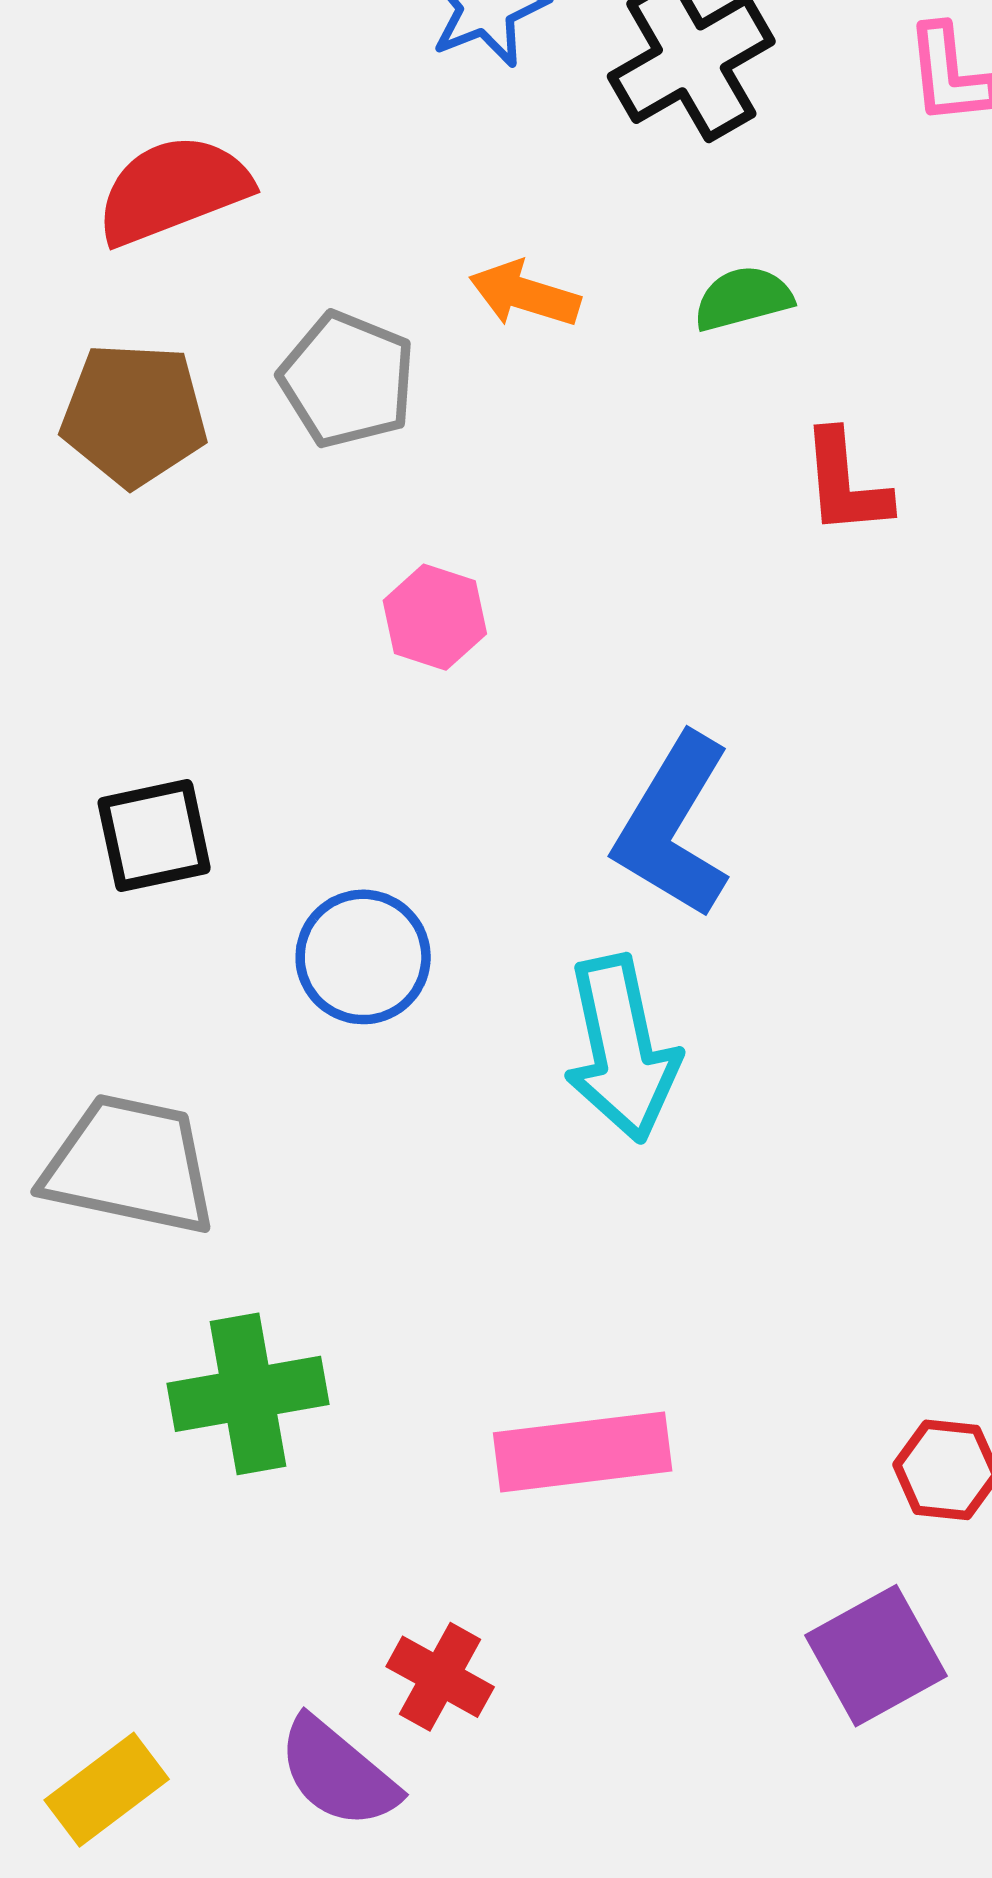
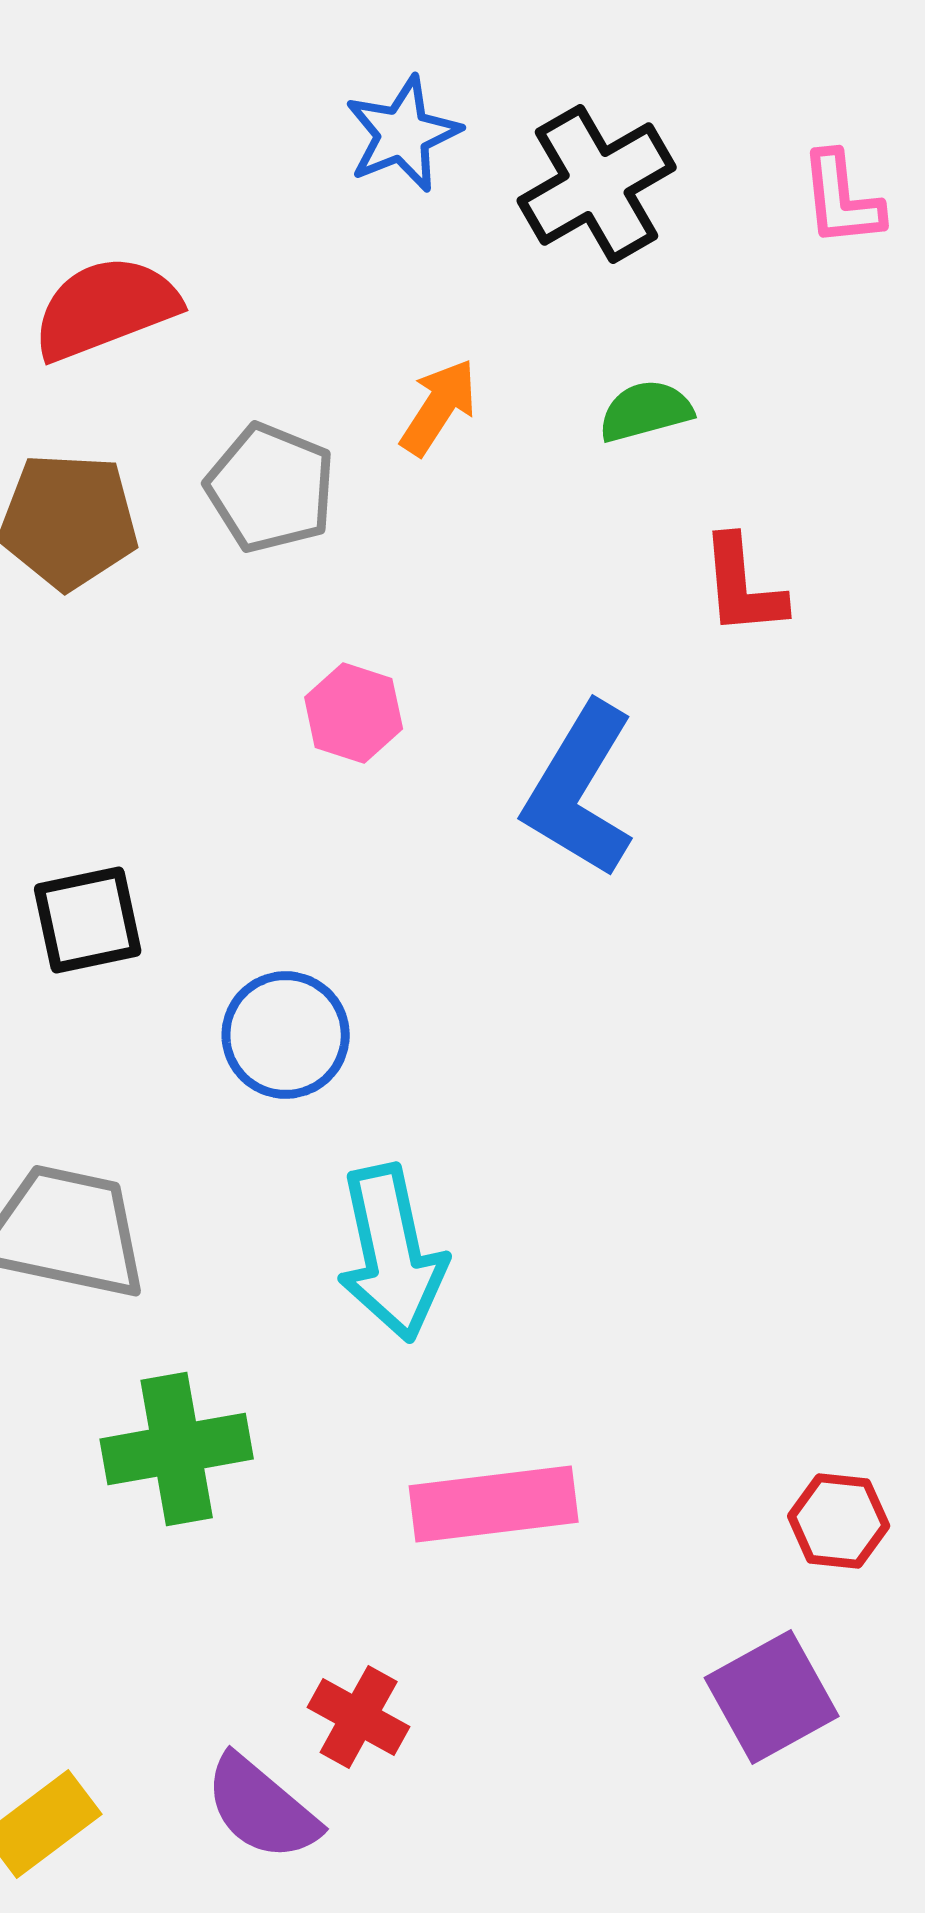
orange arrow: (525, 294) -> (439, 407), turned 106
blue L-shape: (673, 826) -> (580, 790), moved
cyan arrow: (622, 1049) -> (392, 1253), moved

